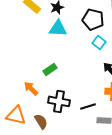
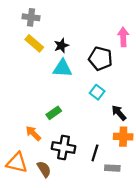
cyan square: (99, 42) -> (97, 92), moved
black line: (88, 106) -> (95, 153), turned -56

